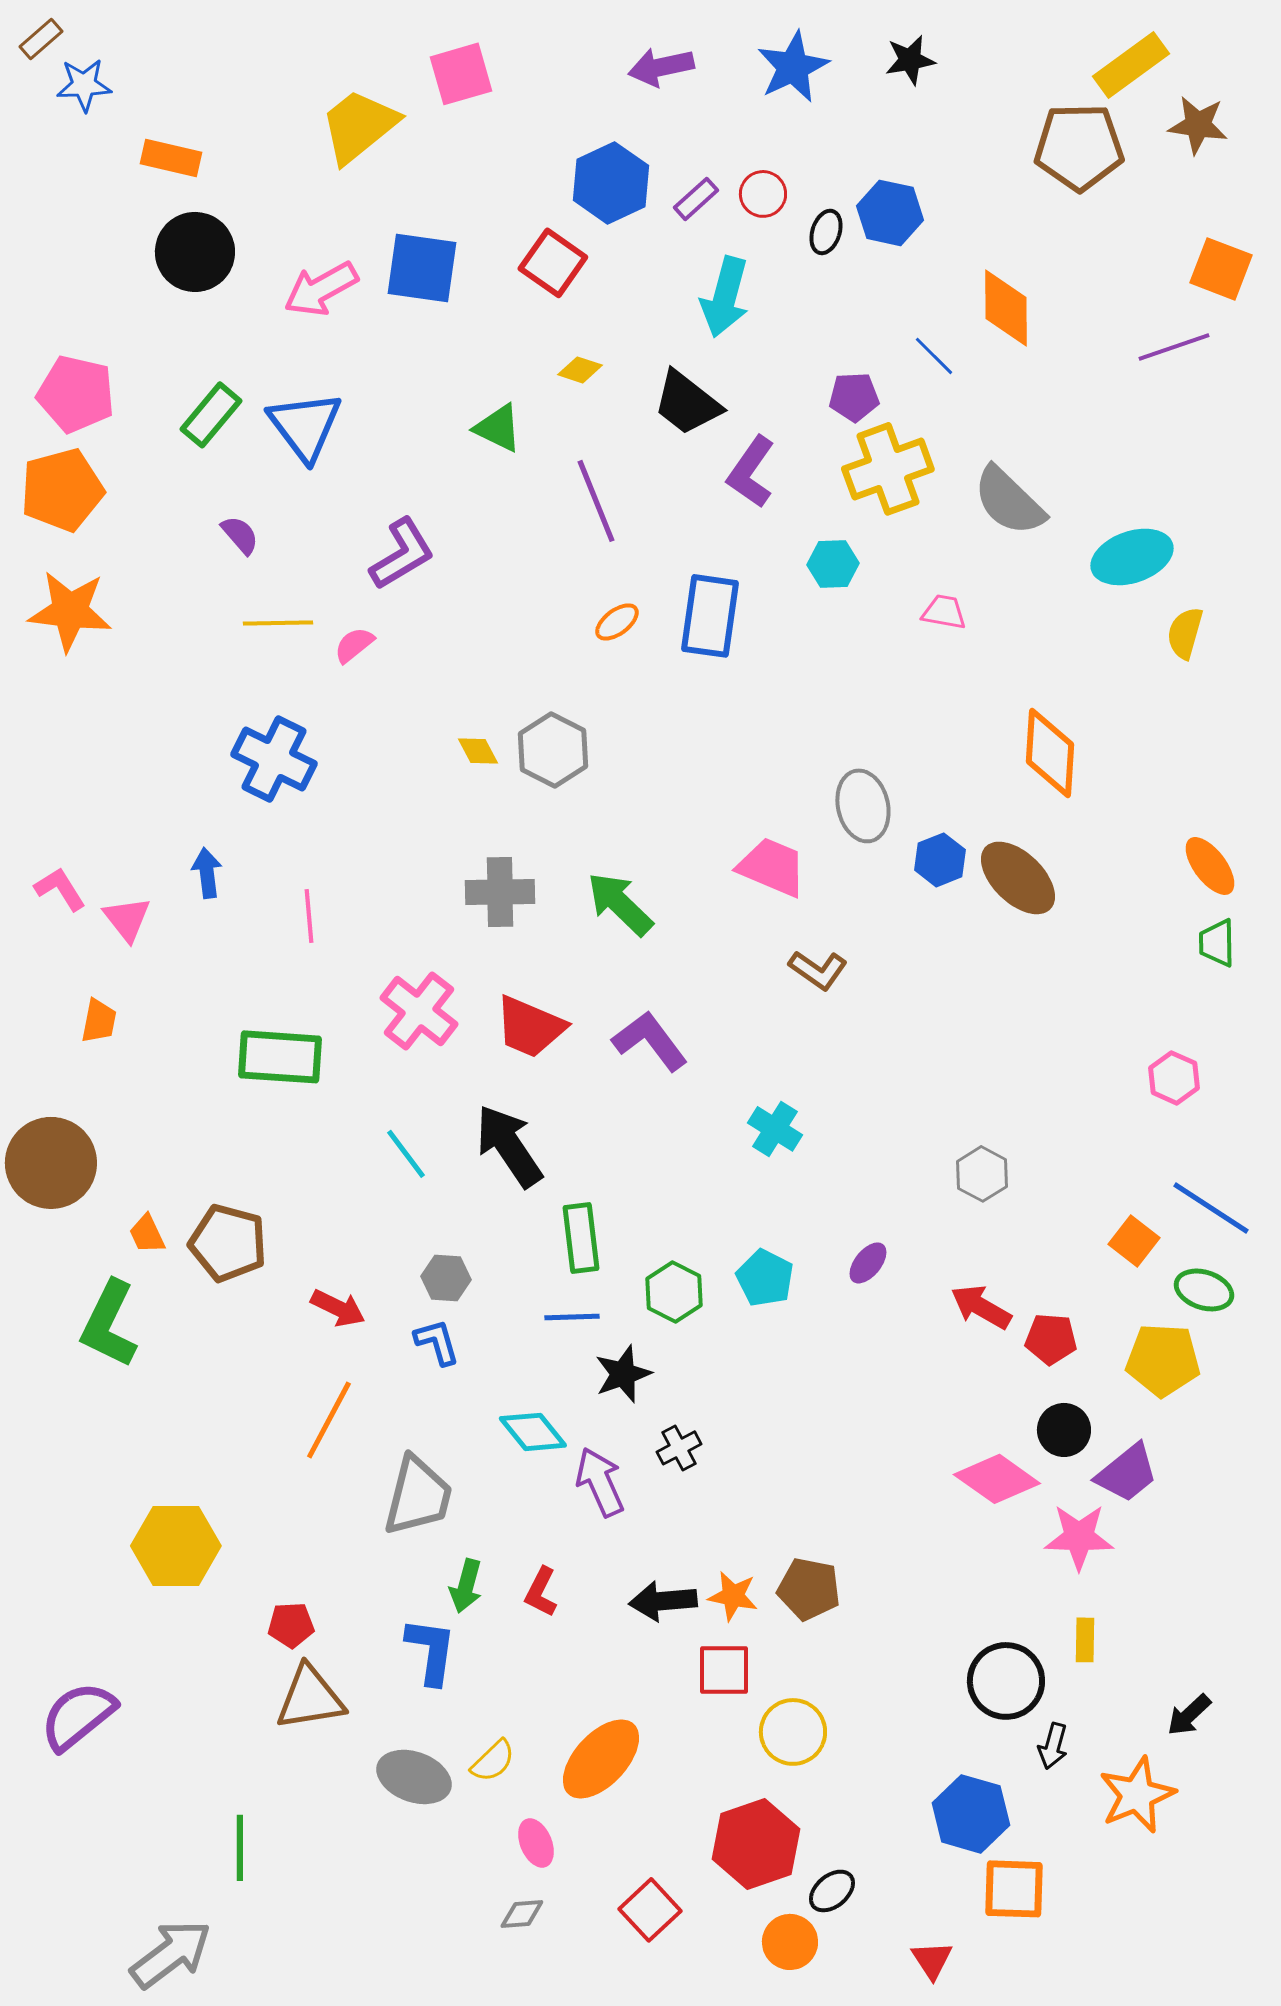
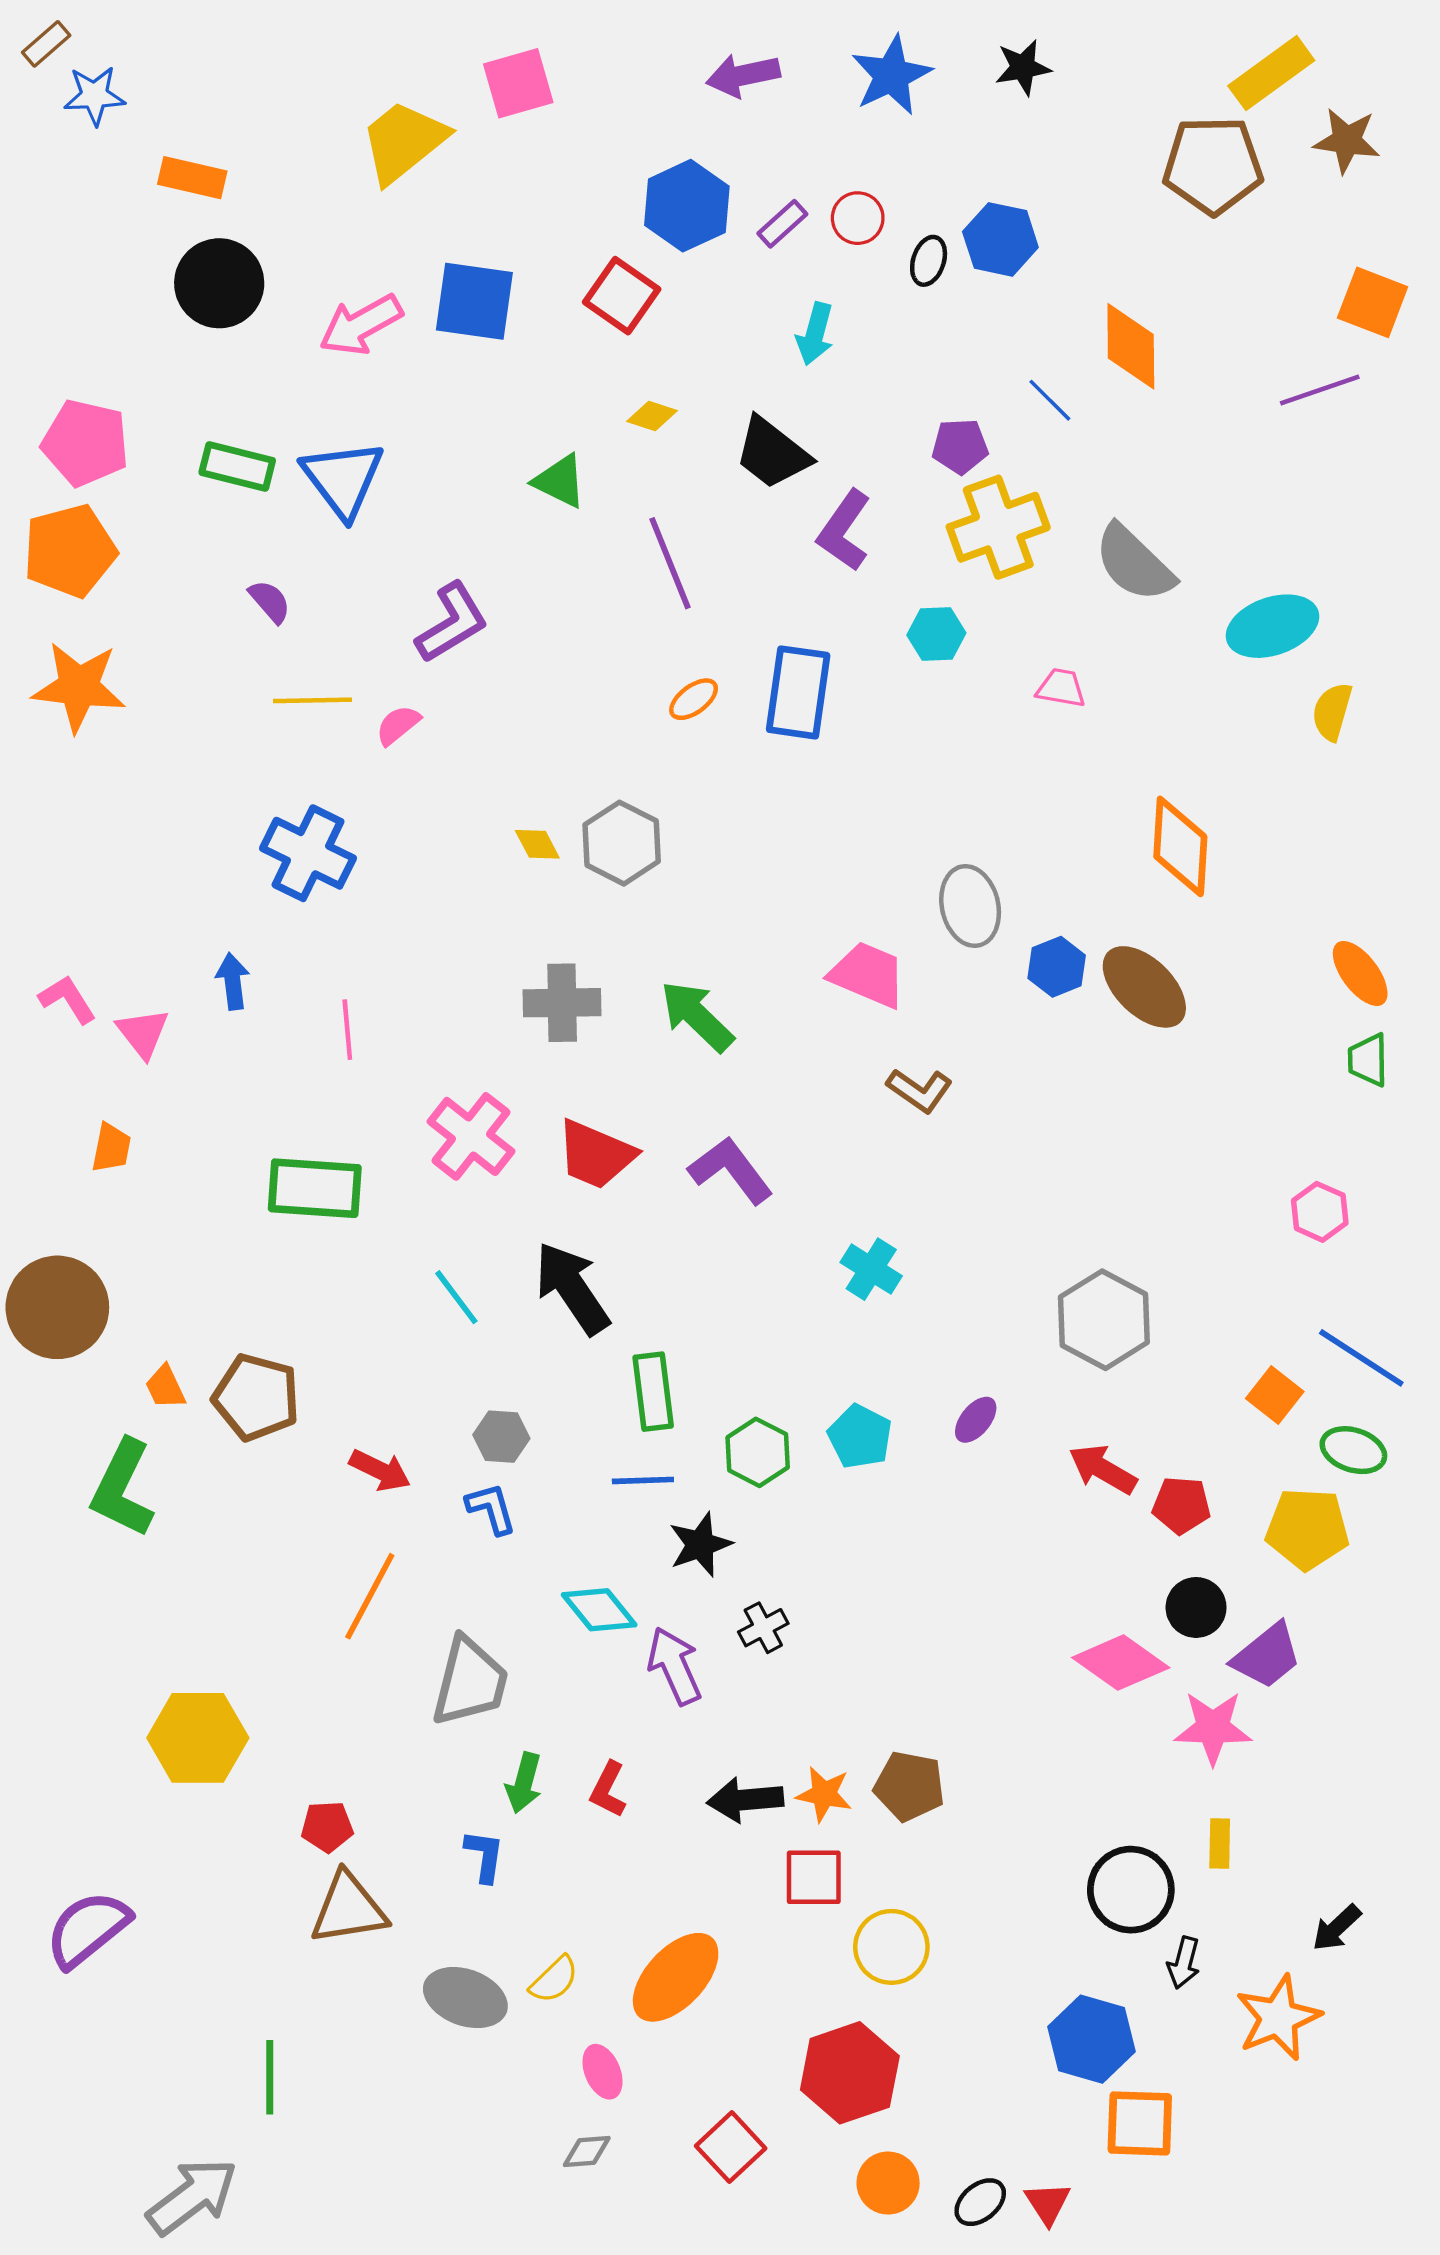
cyan arrow: (725, 297) -> (815, 334), size x0.7
green rectangle: (211, 415) -> (237, 467), turned 64
gray hexagon: (982, 1174) -> (1104, 1320), size x1.6
blue L-shape: (431, 1651) -> (484, 1856), size x0.7
black ellipse: (832, 1891) -> (980, 2202), moved

